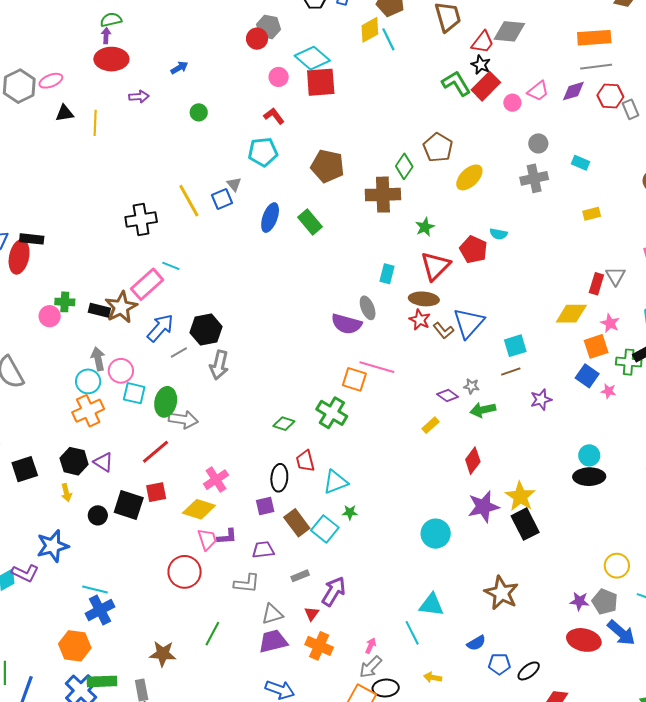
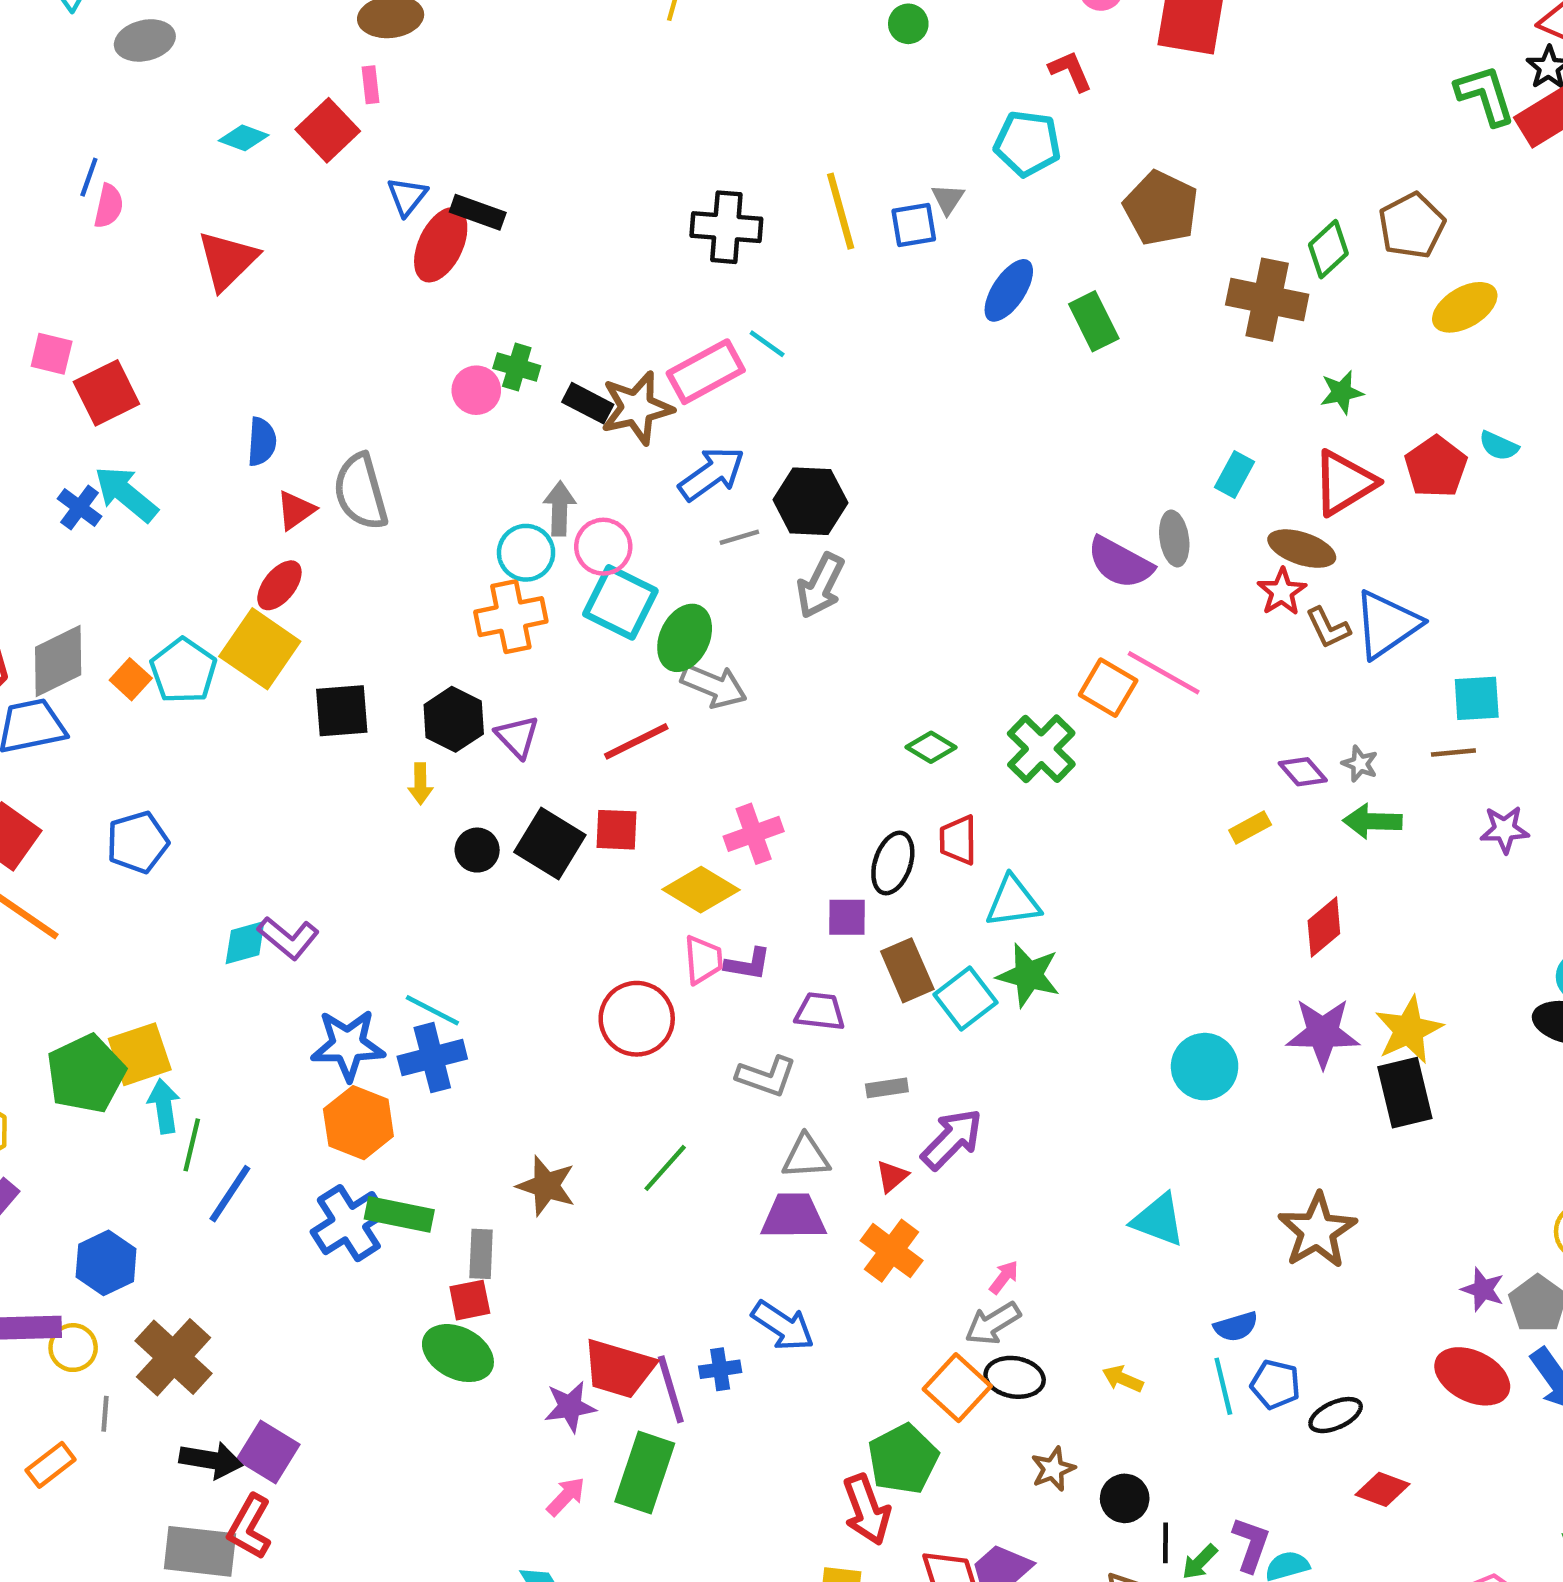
cyan square: (134, 393) -> (620, 602), size x1.4
green star: (350, 512) -> (1029, 975), size x1.8
blue star: (53, 546) -> (348, 1045), moved
cyan line: (412, 633) -> (1223, 1386), moved

